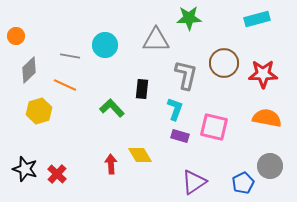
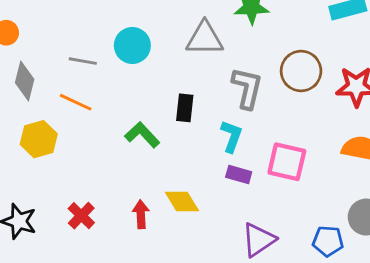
gray diamond: (29, 70) -> (25, 81), turned -32
red cross: (57, 174) -> (81, 216), moved
blue pentagon: (243, 183) -> (328, 241), turned 30

